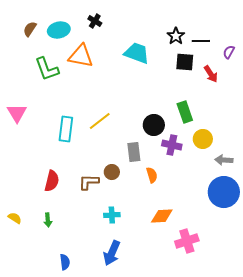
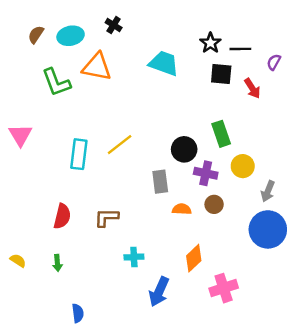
gray arrow: (224, 160) -> (268, 191), turned -72
brown circle: (112, 172) -> (214, 204), moved
orange semicircle: (152, 175) -> (182, 209), turned -70
orange diamond: (162, 216) -> (194, 258), turned -40
blue arrow: (112, 253) -> (159, 292), moved

